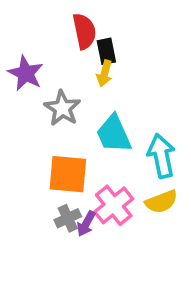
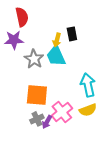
red semicircle: (84, 31) -> (22, 17), moved
black rectangle: (106, 51) -> (72, 34), moved
purple star: (26, 73) -> (14, 40), turned -30
cyan trapezoid: (114, 134) -> (56, 56), moved

